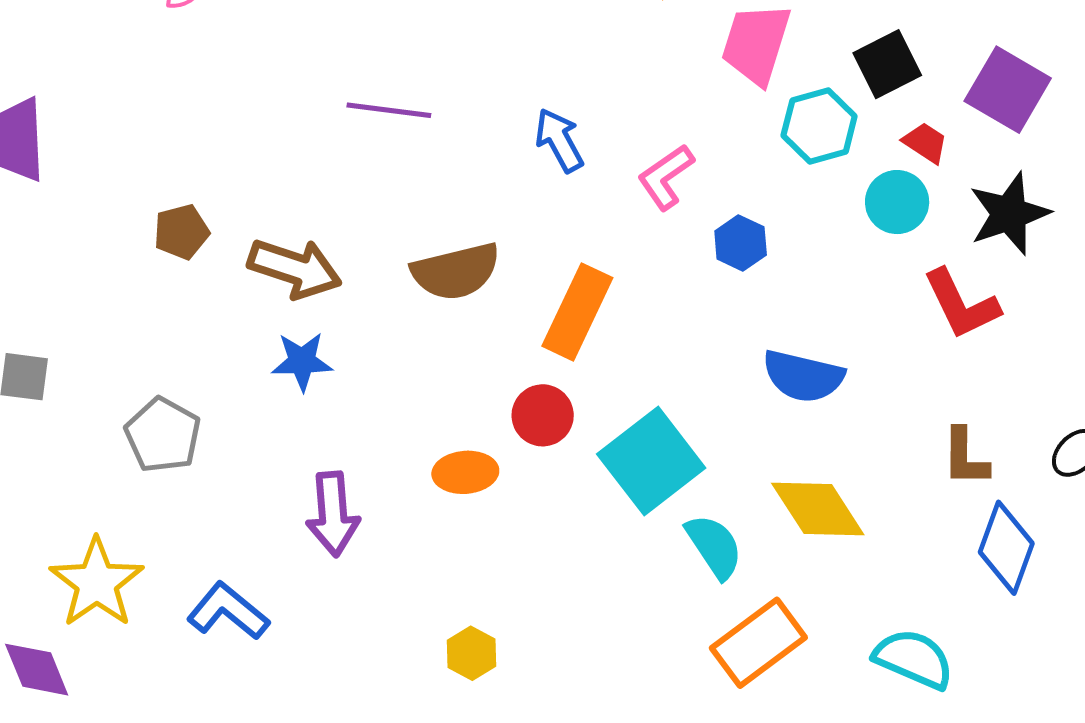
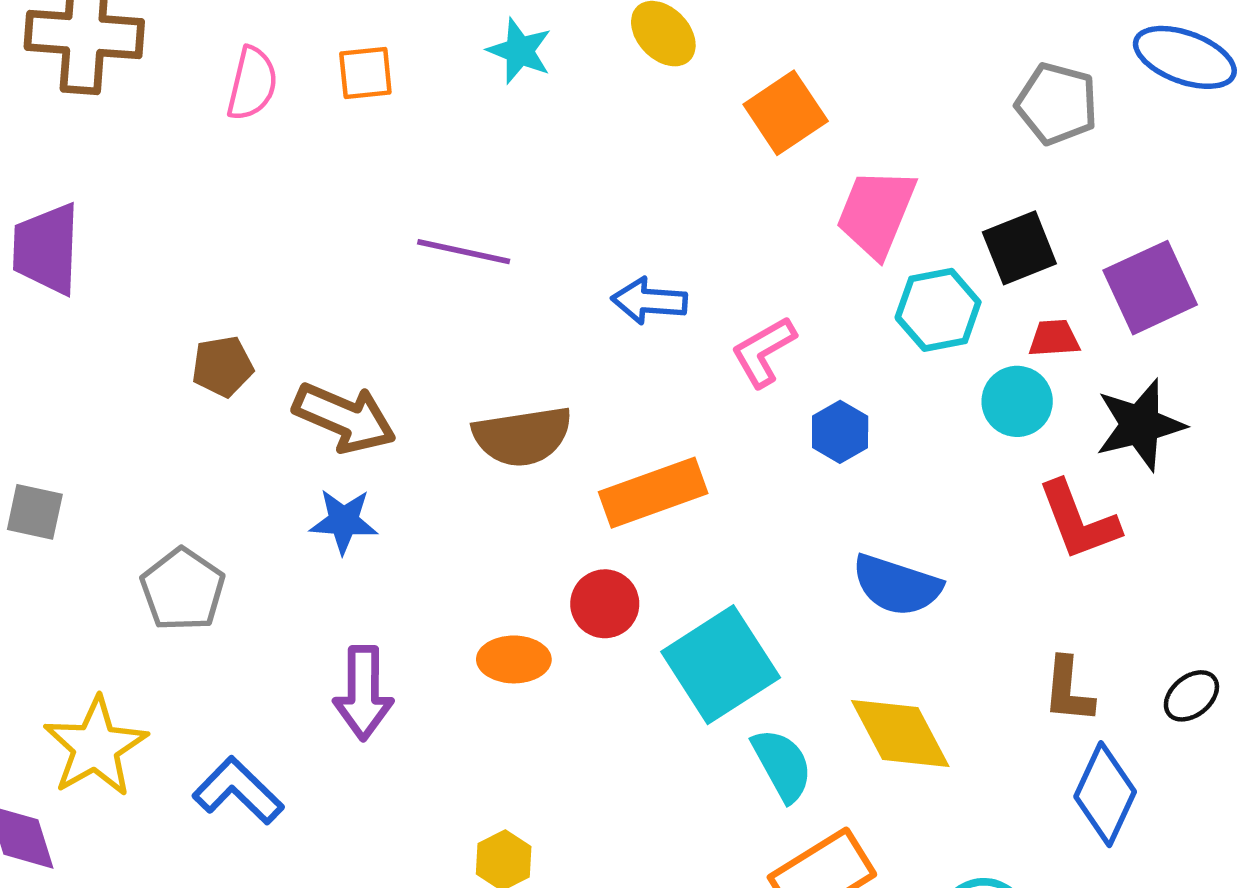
purple square: (1008, 90) -> (1150, 288), turned 30
blue arrow: (559, 140) -> (649, 301), turned -62
red trapezoid: (925, 143) -> (1054, 338), turned -42
orange rectangle: (577, 312) -> (653, 493), turned 40

